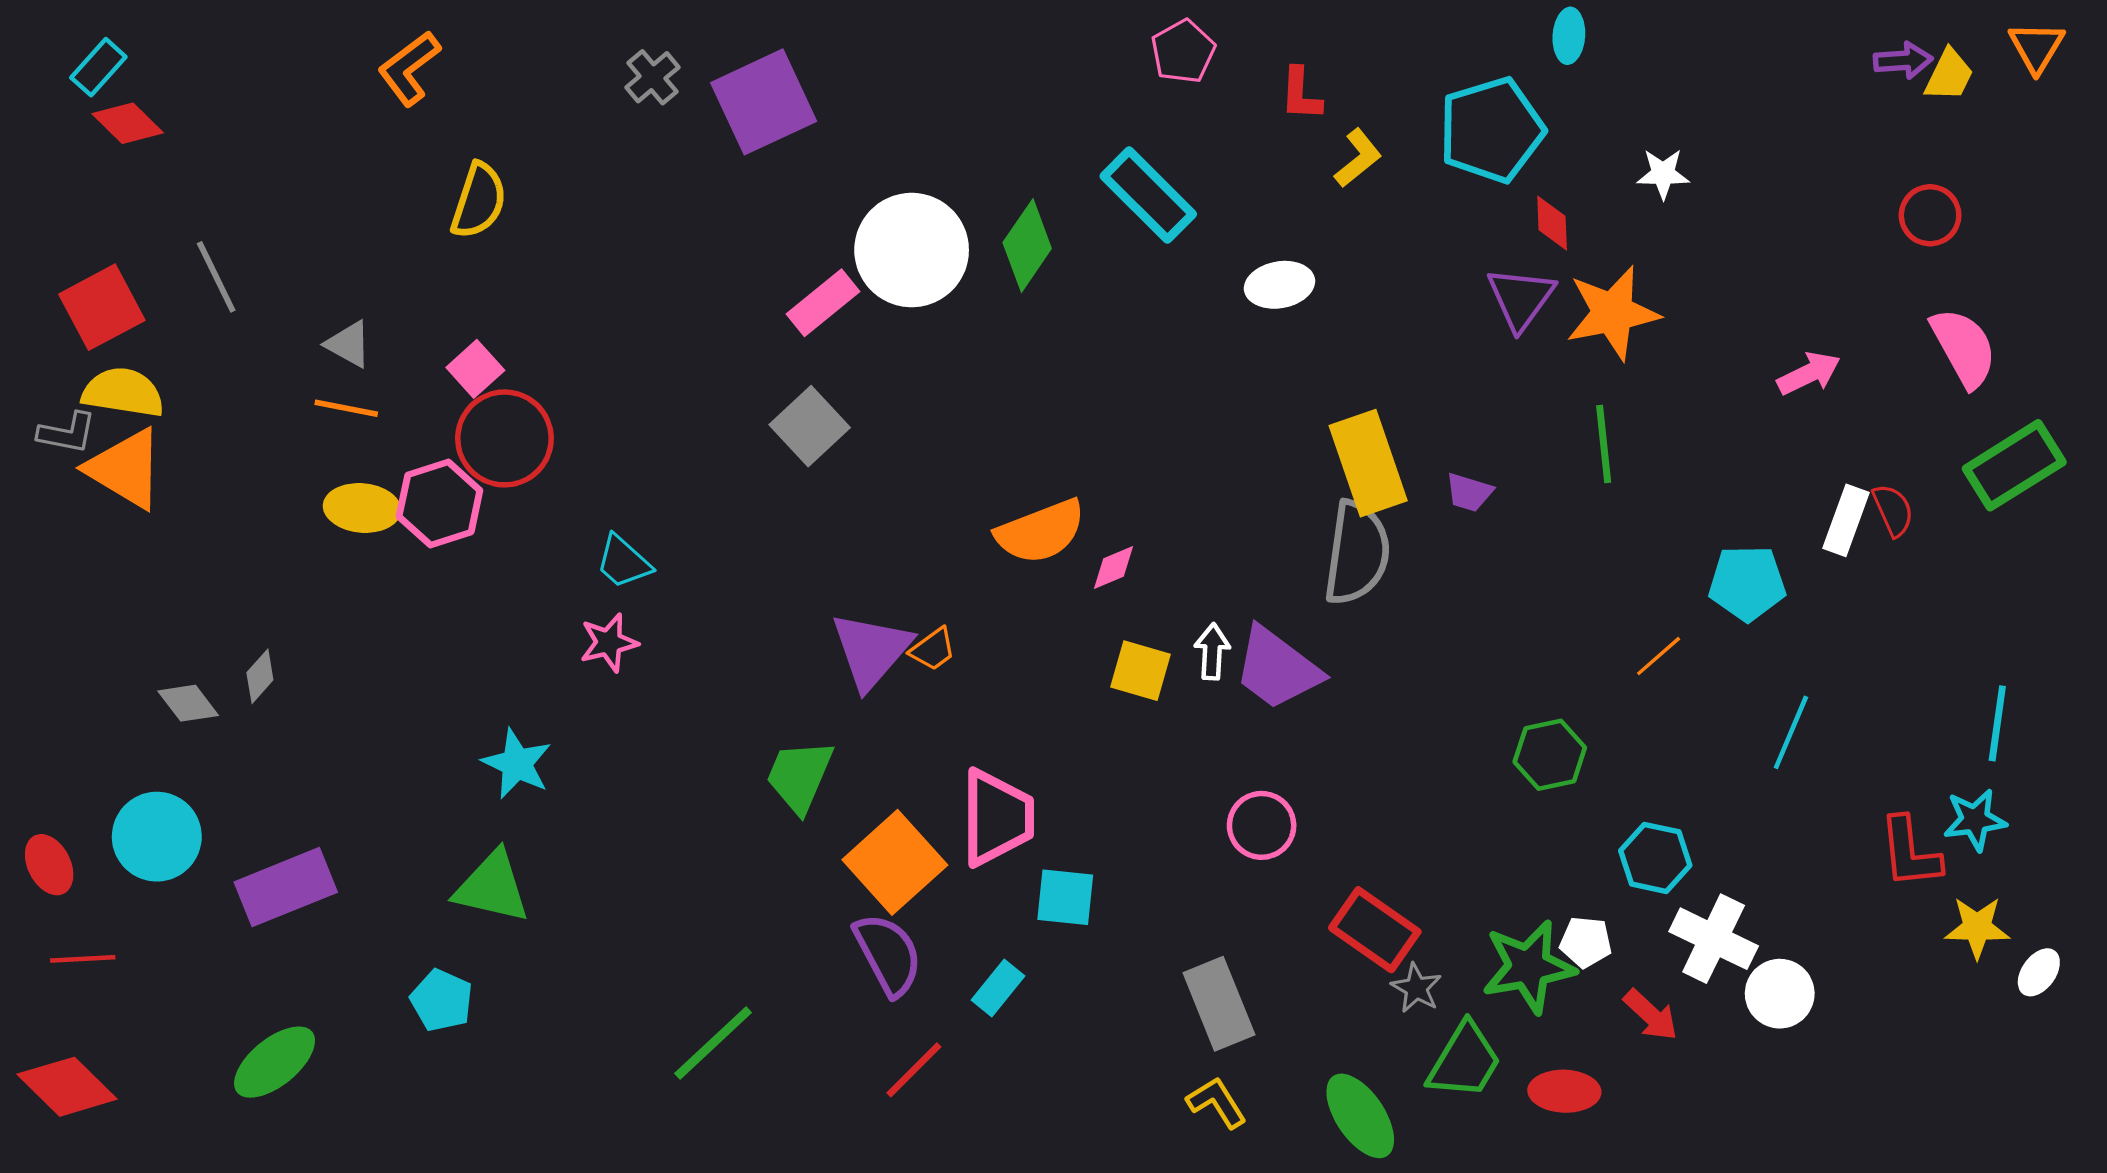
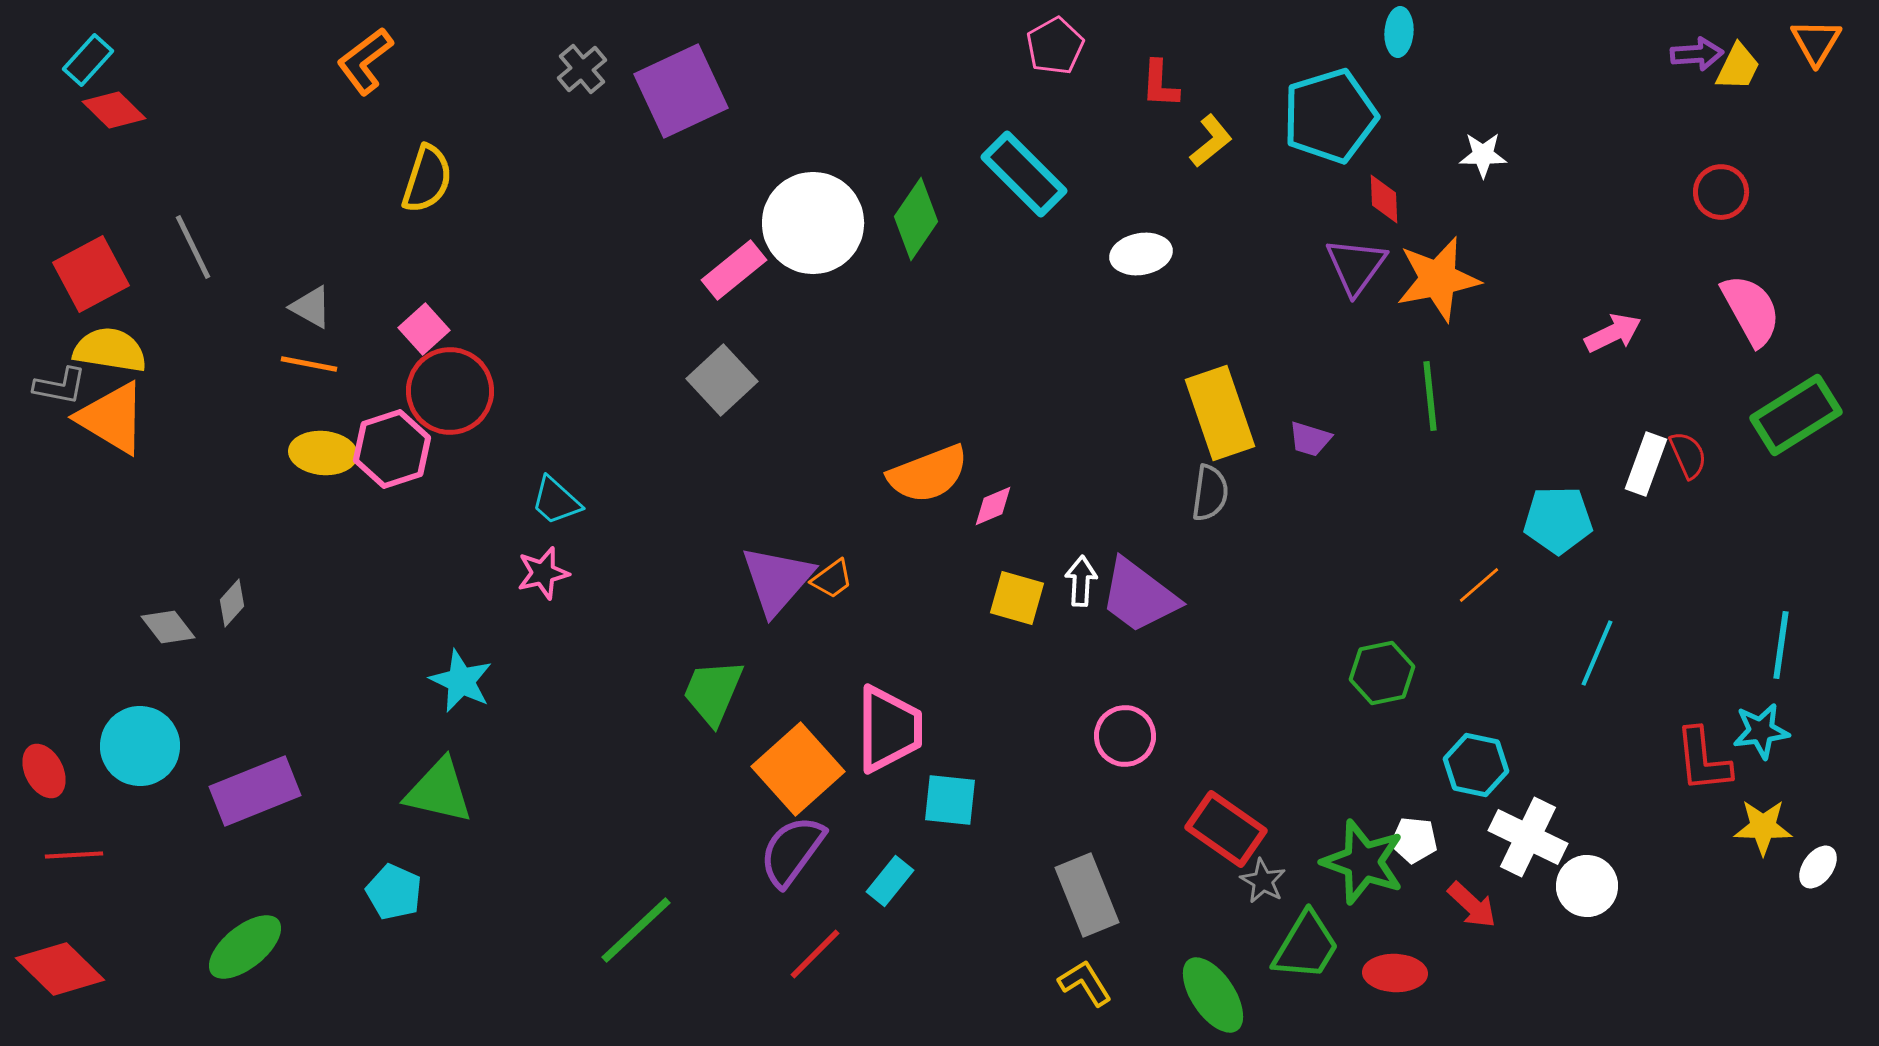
gray semicircle: (1357, 553) -> (1210, 493), size x0.6
purple semicircle: (888, 954) -> (792, 851), turned -116
green star: (1528, 967) -> (1363, 862), turned 30

